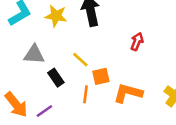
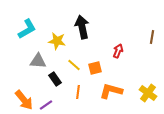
yellow star: (56, 16) -> (57, 41), moved
orange square: (101, 76) -> (95, 68), moved

